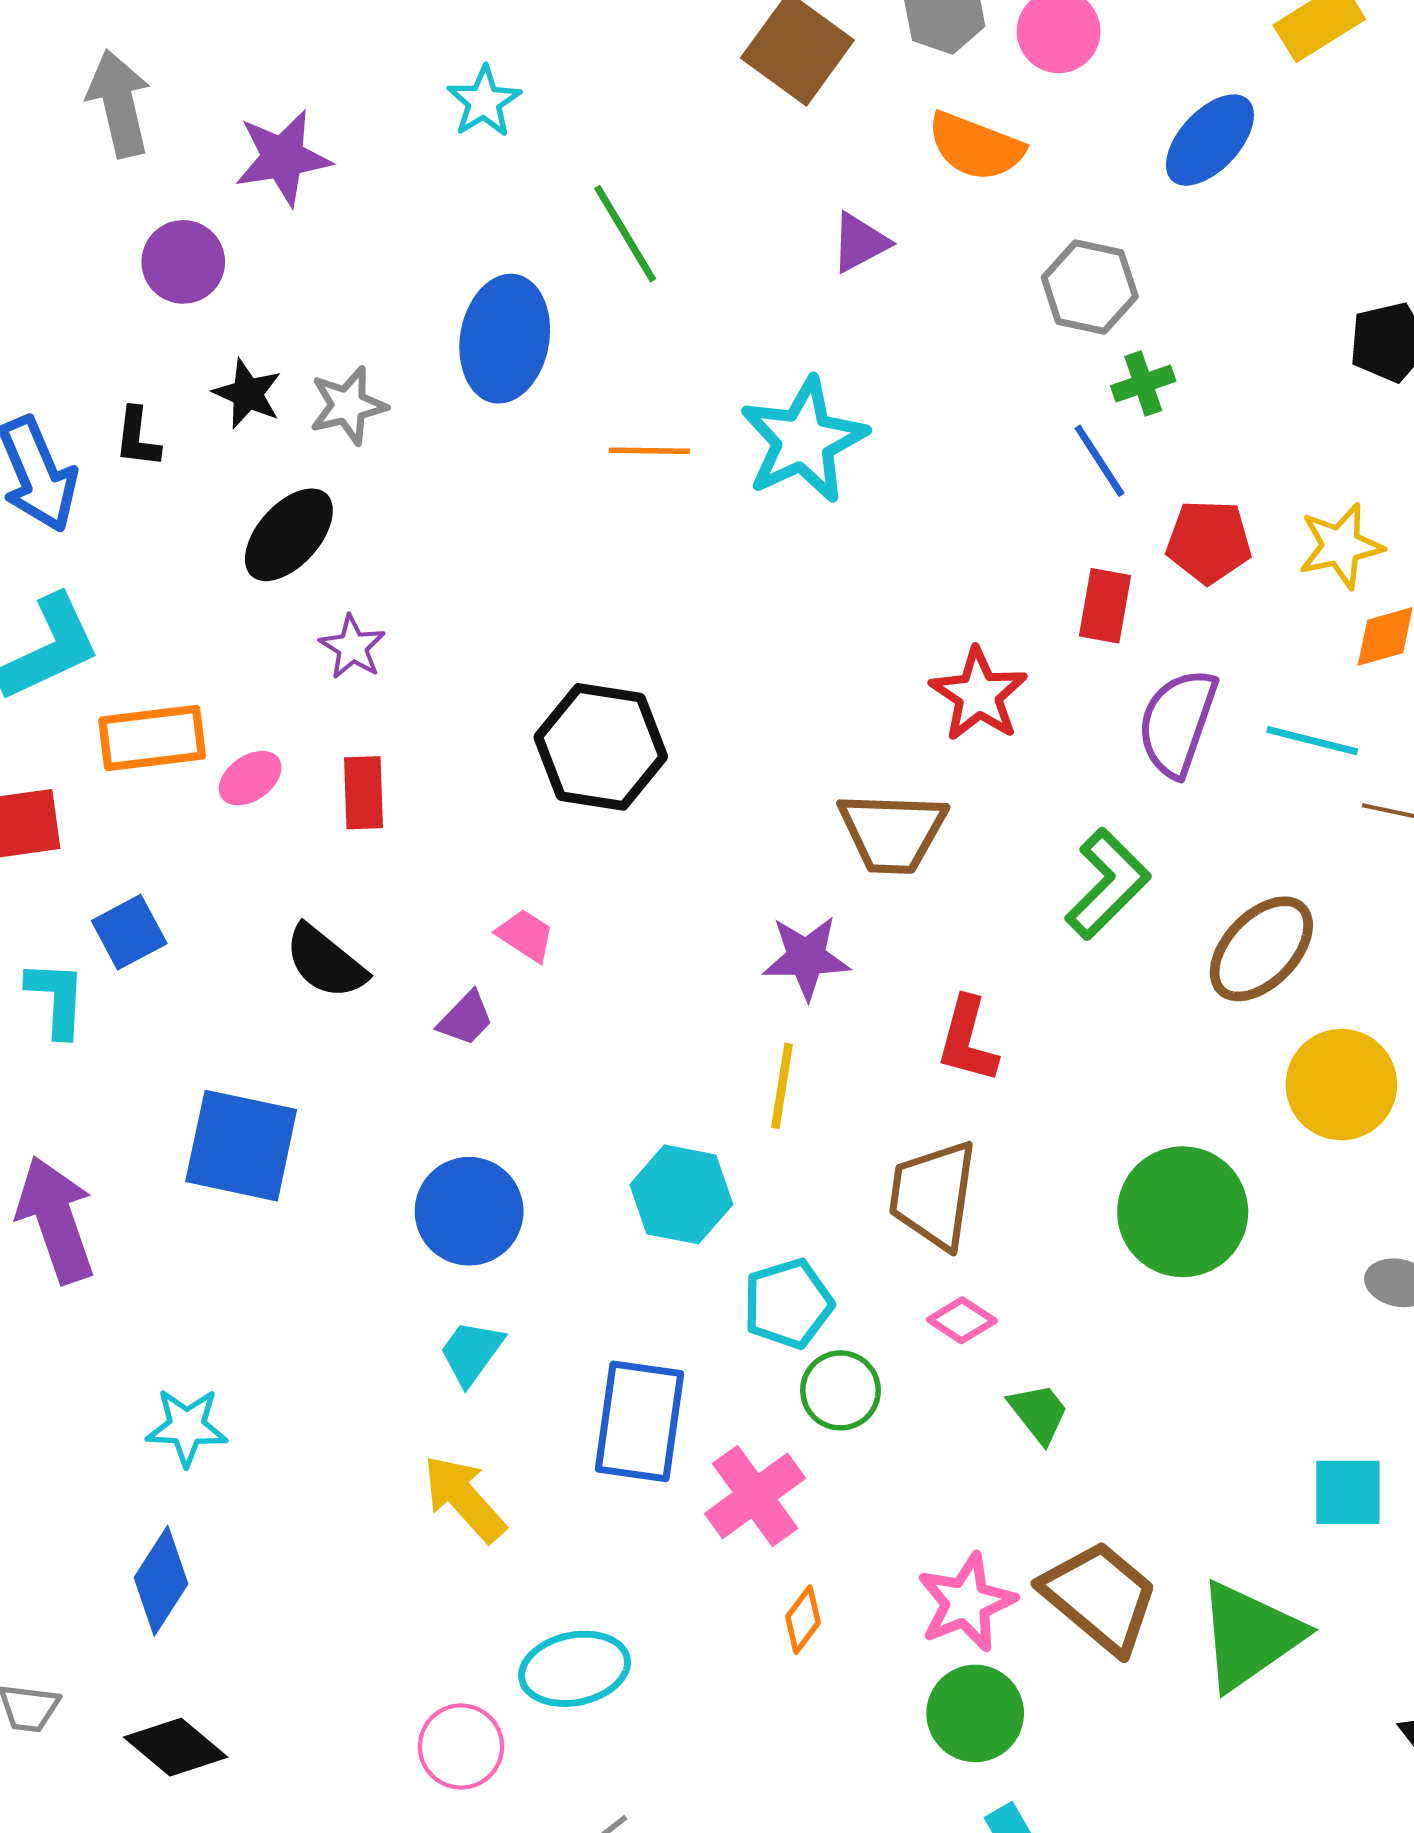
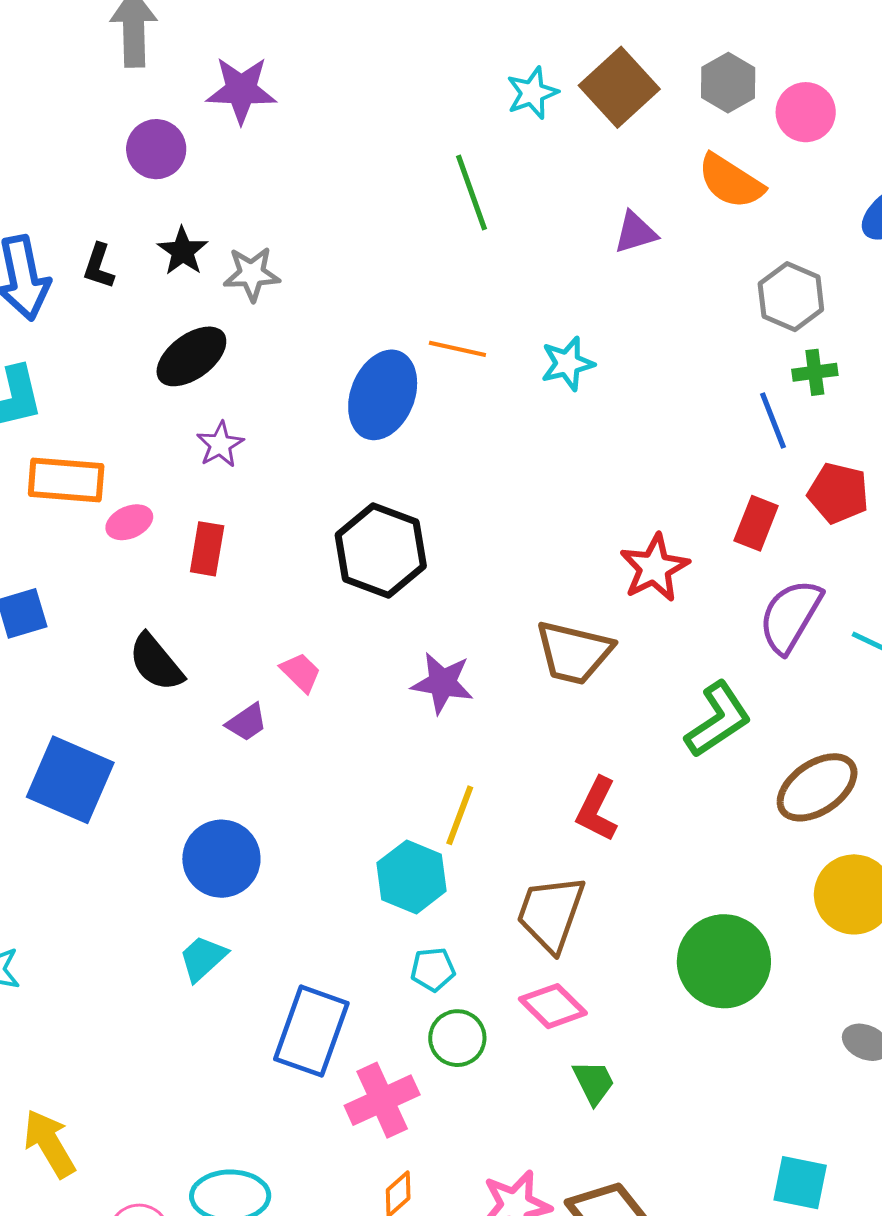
cyan star: (484, 102) -> (532, 93), moved
blue ellipse: (505, 339) -> (383, 395), moved
cyan star: (804, 440) -> (568, 364), size x0.6
purple star: (806, 958) -> (442, 683), moved
cyan hexagon: (681, 1194) -> (412, 877), moved
cyan pentagon: (788, 1304) -> (433, 969), size x0.7
pink diamond: (962, 1320) -> (553, 1006), size x1.4
yellow arrow: (464, 1499) -> (49, 1143), moved

